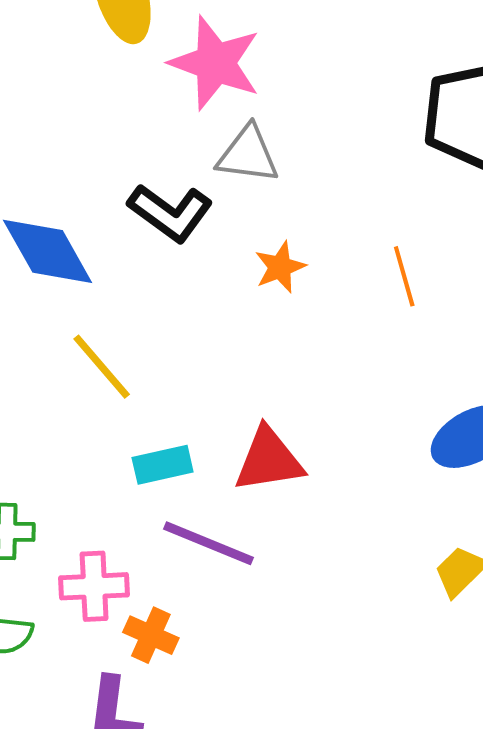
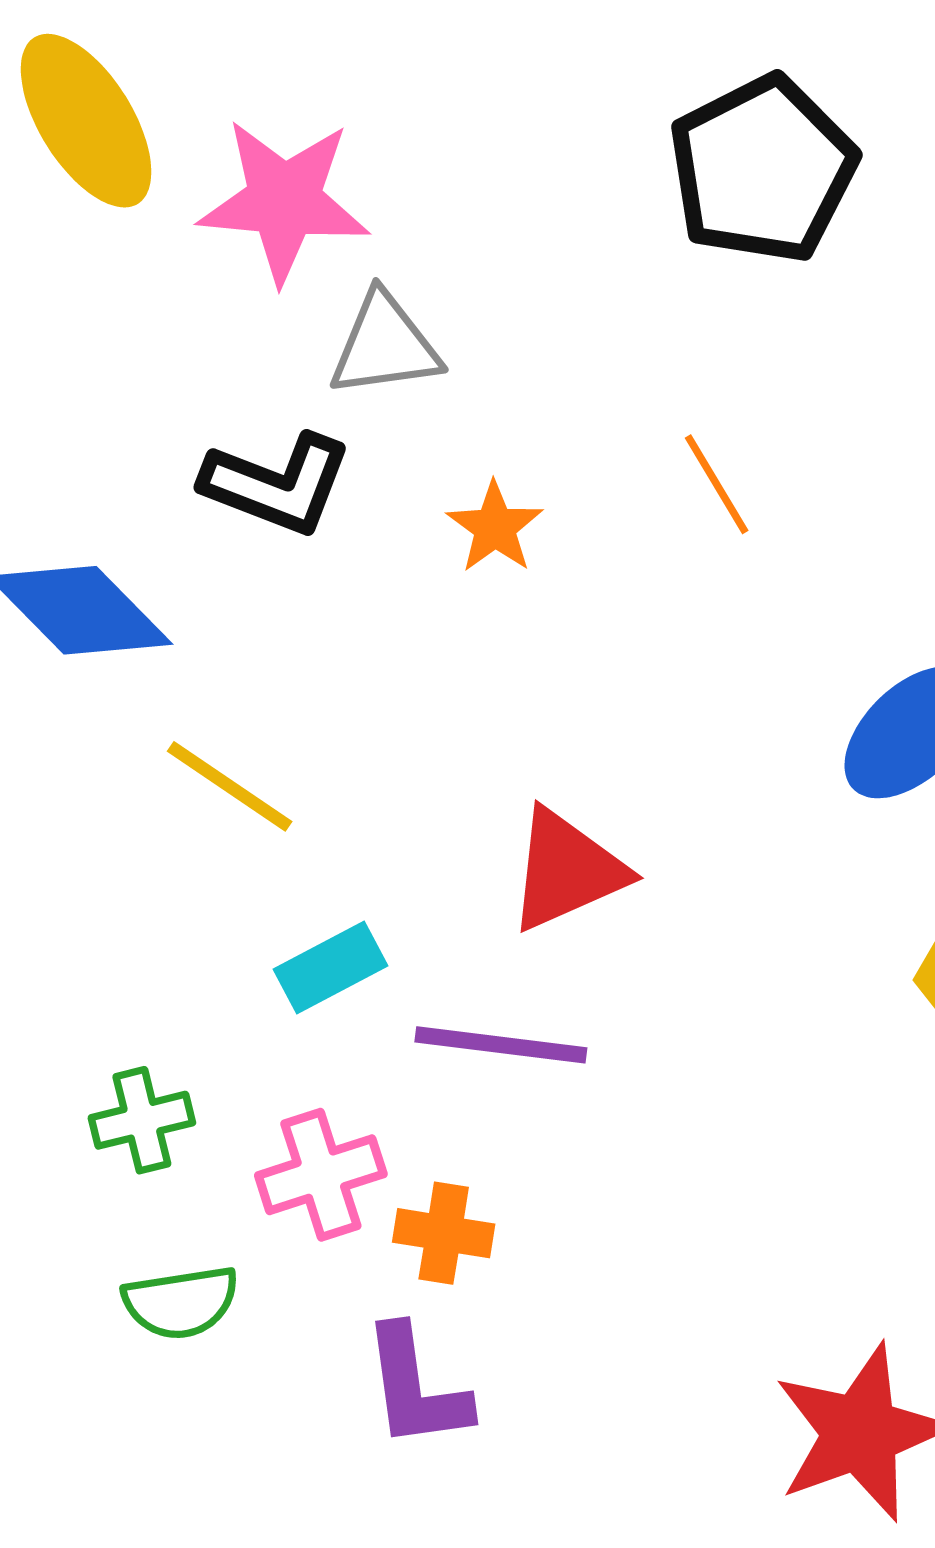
cyan rectangle: (163, 465) -> (330, 968), moved

